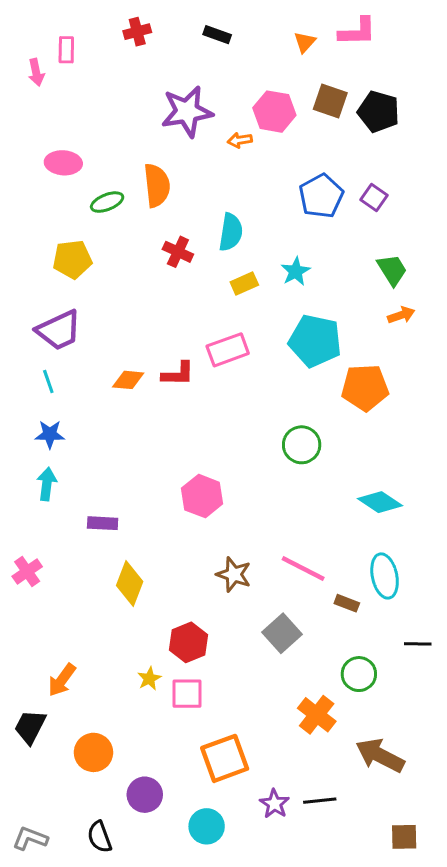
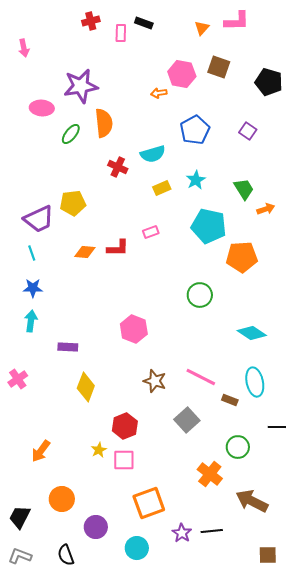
pink rectangle: (66, 50) -> (121, 33), moved
purple star: (187, 112) -> (81, 86), moved
black pentagon: (379, 112) -> (269, 82), moved
blue pentagon: (321, 196) -> (195, 130), moved
green ellipse: (107, 202) -> (71, 134), turned -30
cyan semicircle: (231, 232) -> (153, 154), turned 65
yellow pentagon: (72, 259) -> (73, 203), moved
green trapezoid: (392, 270) -> (244, 189), moved
pink rectangle: (228, 350) -> (151, 232), size x0.6
black trapezoid: (30, 727) -> (20, 517), moved

